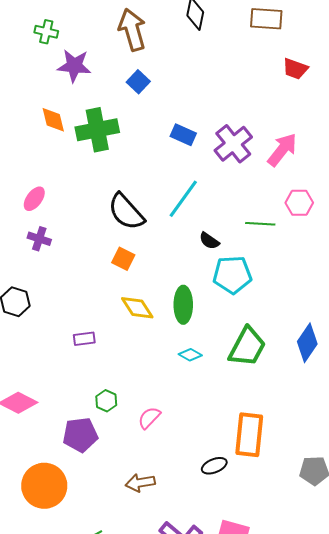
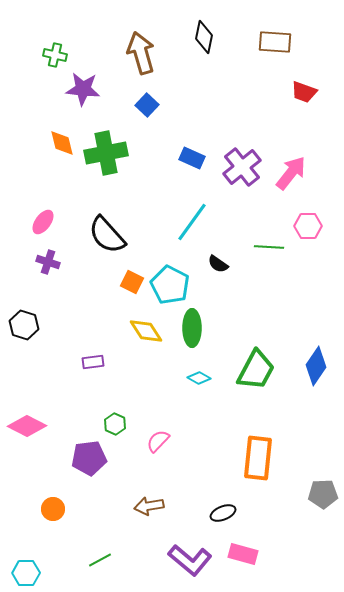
black semicircle: (126, 212) -> (107, 235), moved
cyan pentagon: (232, 275) -> (170, 285), moved, turned 30
black ellipse: (214, 466) -> (223, 513), moved
orange circle: (44, 486) -> (53, 509), size x0.5

